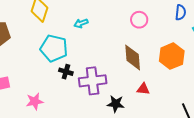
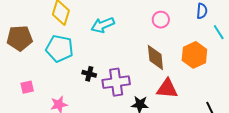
cyan arrow: (81, 23) -> (103, 25), size x1.6
cyan pentagon: (54, 48) -> (59, 49), moved
red triangle: (143, 89) -> (167, 89), size x1.6

